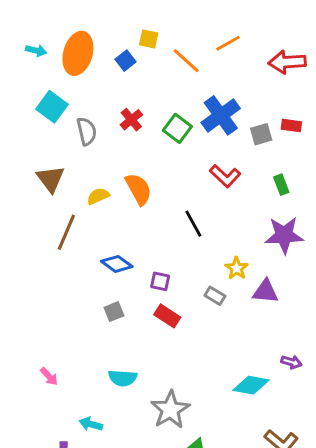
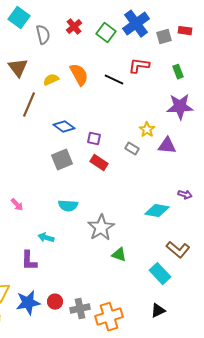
red L-shape: (225, 176) -> (139, 66), turned 145
black line: (193, 224) -> (114, 80), moved, turned -36
gray square: (114, 312) -> (62, 160), size x1.5

